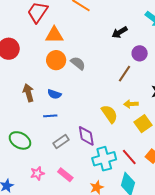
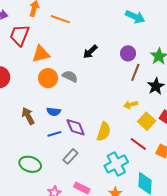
black arrow: (120, 32) -> (90, 52), moved
brown line: (124, 74) -> (135, 72), moved
yellow semicircle: (109, 114) -> (104, 132), moved, turned 66
purple diamond: (86, 136) -> (76, 127), moved
red line: (129, 157) -> (138, 144), moved

